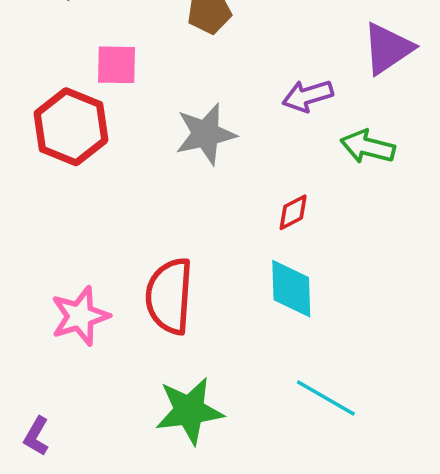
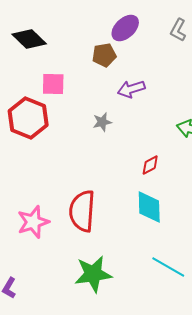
purple arrow: (308, 96) -> (131, 89), moved
gray star: (206, 134) -> (102, 122), size x0.6

